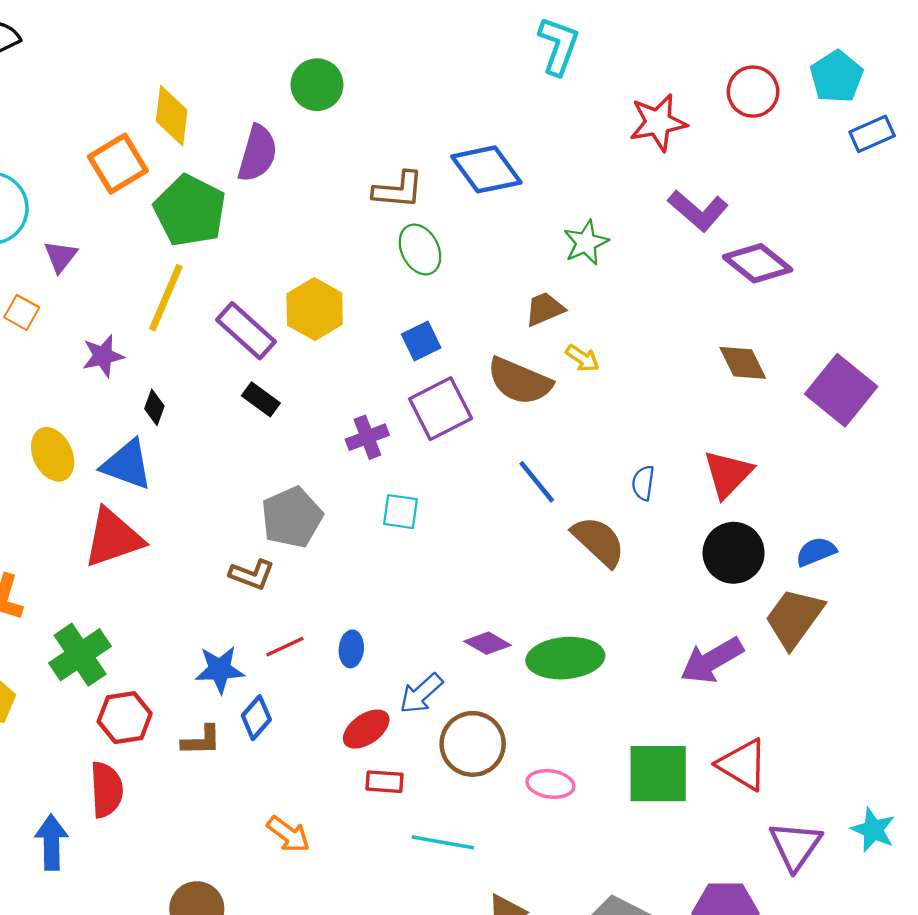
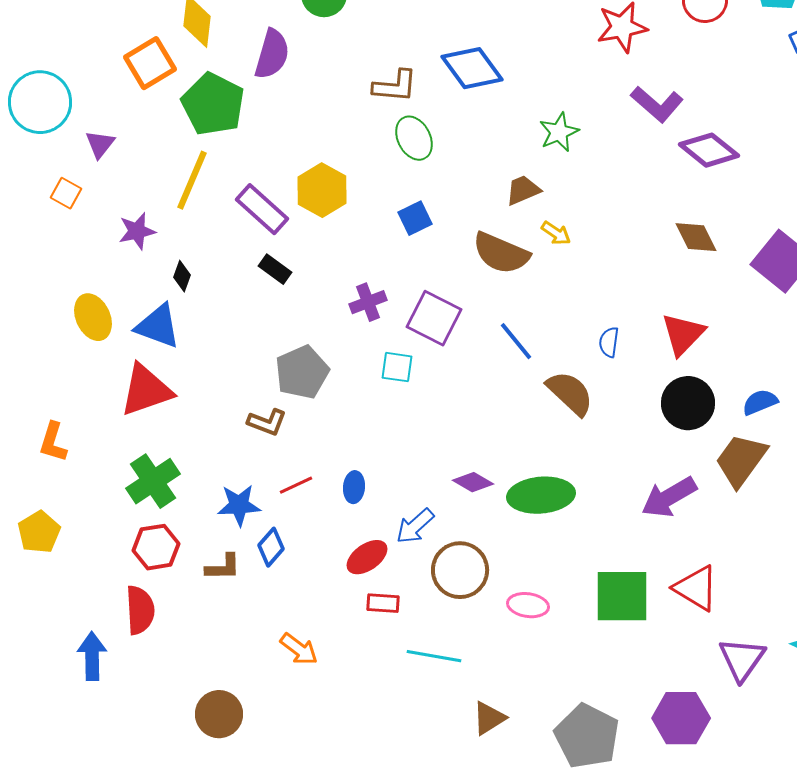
purple square: (441, 409) -> (434, 318), moved, turned -36
green cross: (80, 655) -> (153, 481), moved

